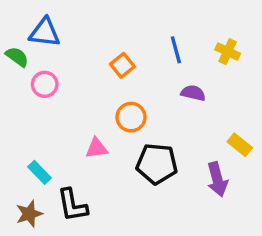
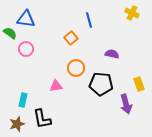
blue line: (176, 50) -> (89, 20), moved
yellow cross: (228, 52) -> (132, 13), moved
yellow rectangle: (240, 145) -> (139, 84), turned 32
black pentagon: (157, 164) -> (101, 84), moved
cyan rectangle: (40, 172) -> (23, 100), turned 56

